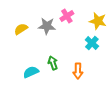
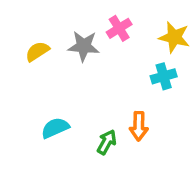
cyan cross: (92, 43) -> (164, 76), turned 32
green arrow: (53, 63) -> (107, 142), moved, turned 48

